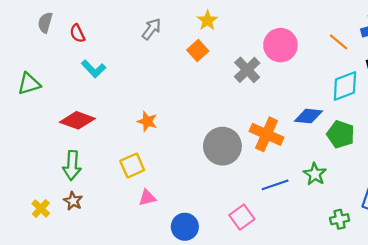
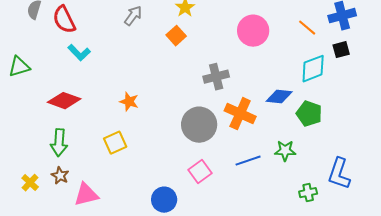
red semicircle: (77, 33) -> (64, 20), size x1.6
gray cross: (247, 70) -> (216, 77), moved, turned 30
green star: (315, 174) -> (285, 151), turned -30
pink triangle: (147, 198) -> (86, 195), moved, size x1.5
pink square: (242, 217) -> (200, 172), moved

